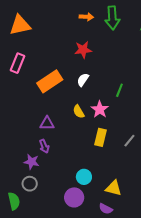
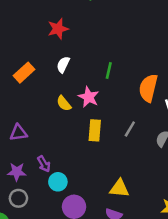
orange rectangle: (50, 81) -> (24, 73), size x0.7
purple triangle: (47, 123) -> (18, 133), moved
purple arrow: (44, 146) -> (44, 164), moved
cyan circle: (84, 177) -> (58, 182), moved

